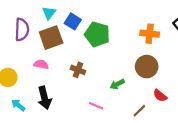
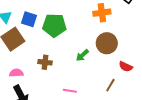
pink semicircle: (41, 64) -> (16, 73), moved
green arrow: (117, 84) -> (82, 55), moved

